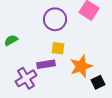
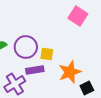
purple circle: (55, 19) -> (26, 47), moved

